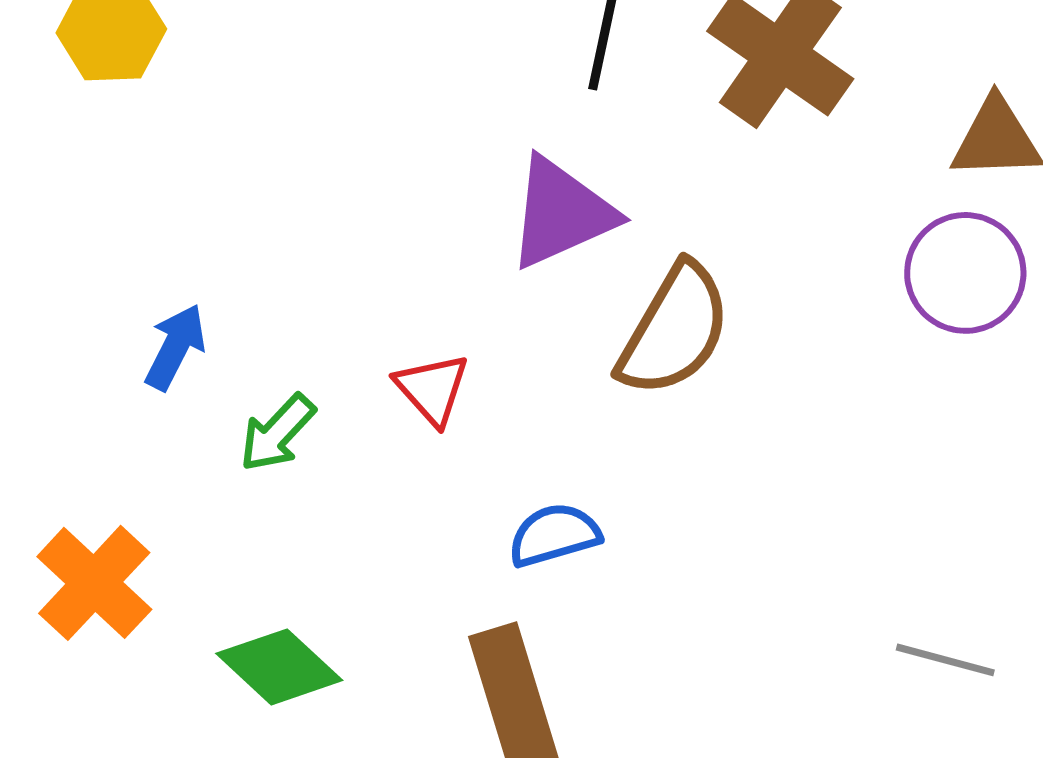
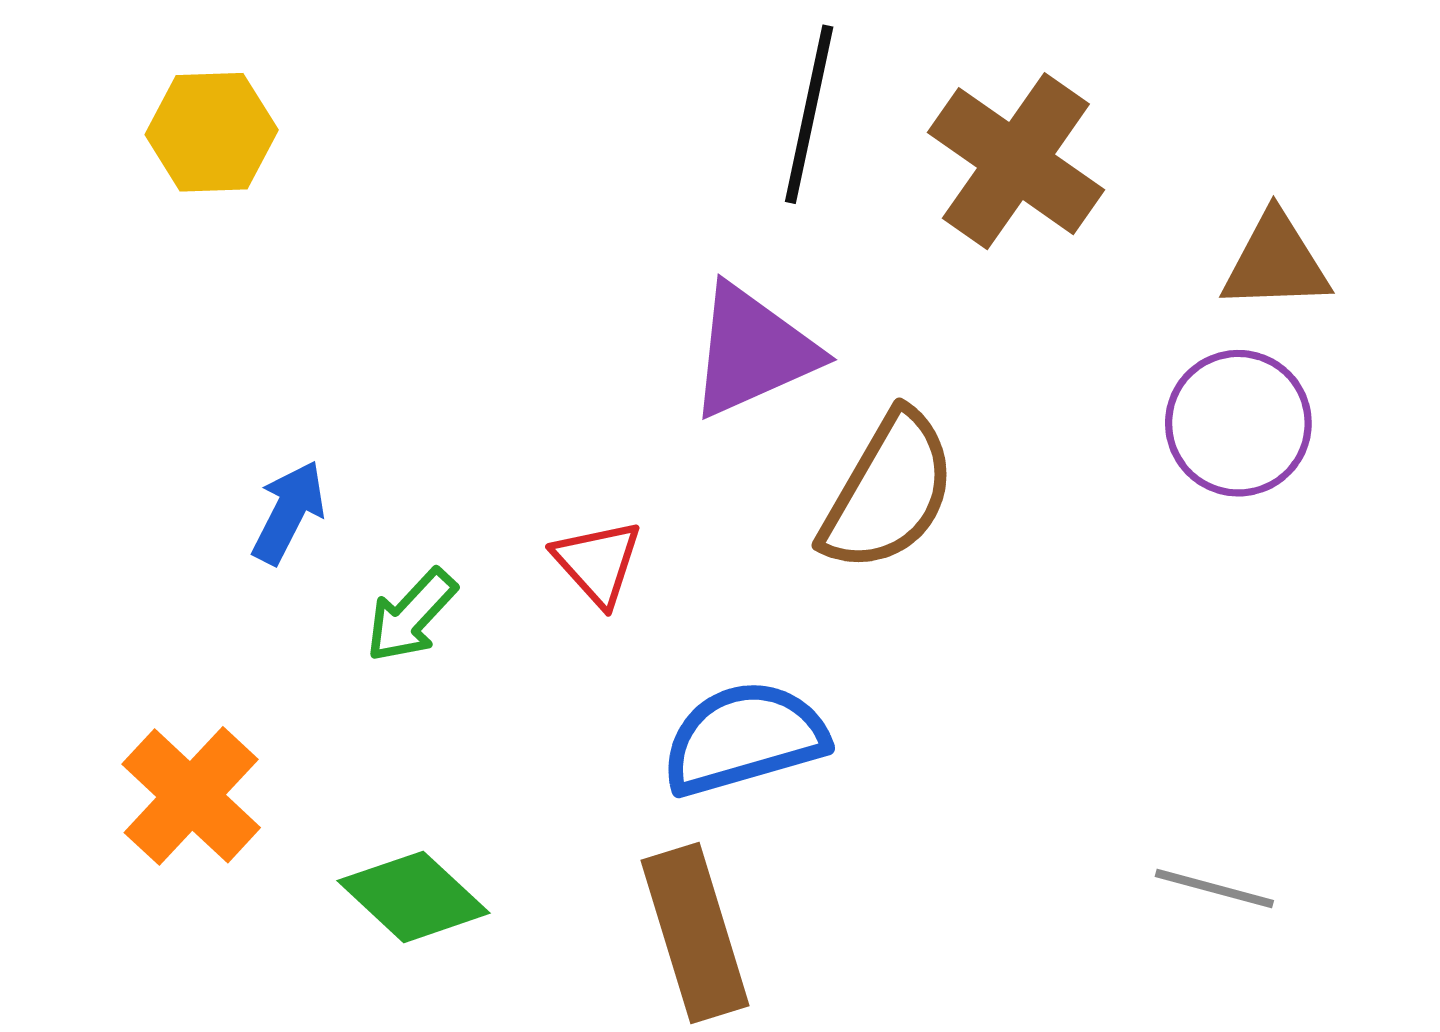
blue semicircle: (554, 535) -> (744, 738), size x1.5

